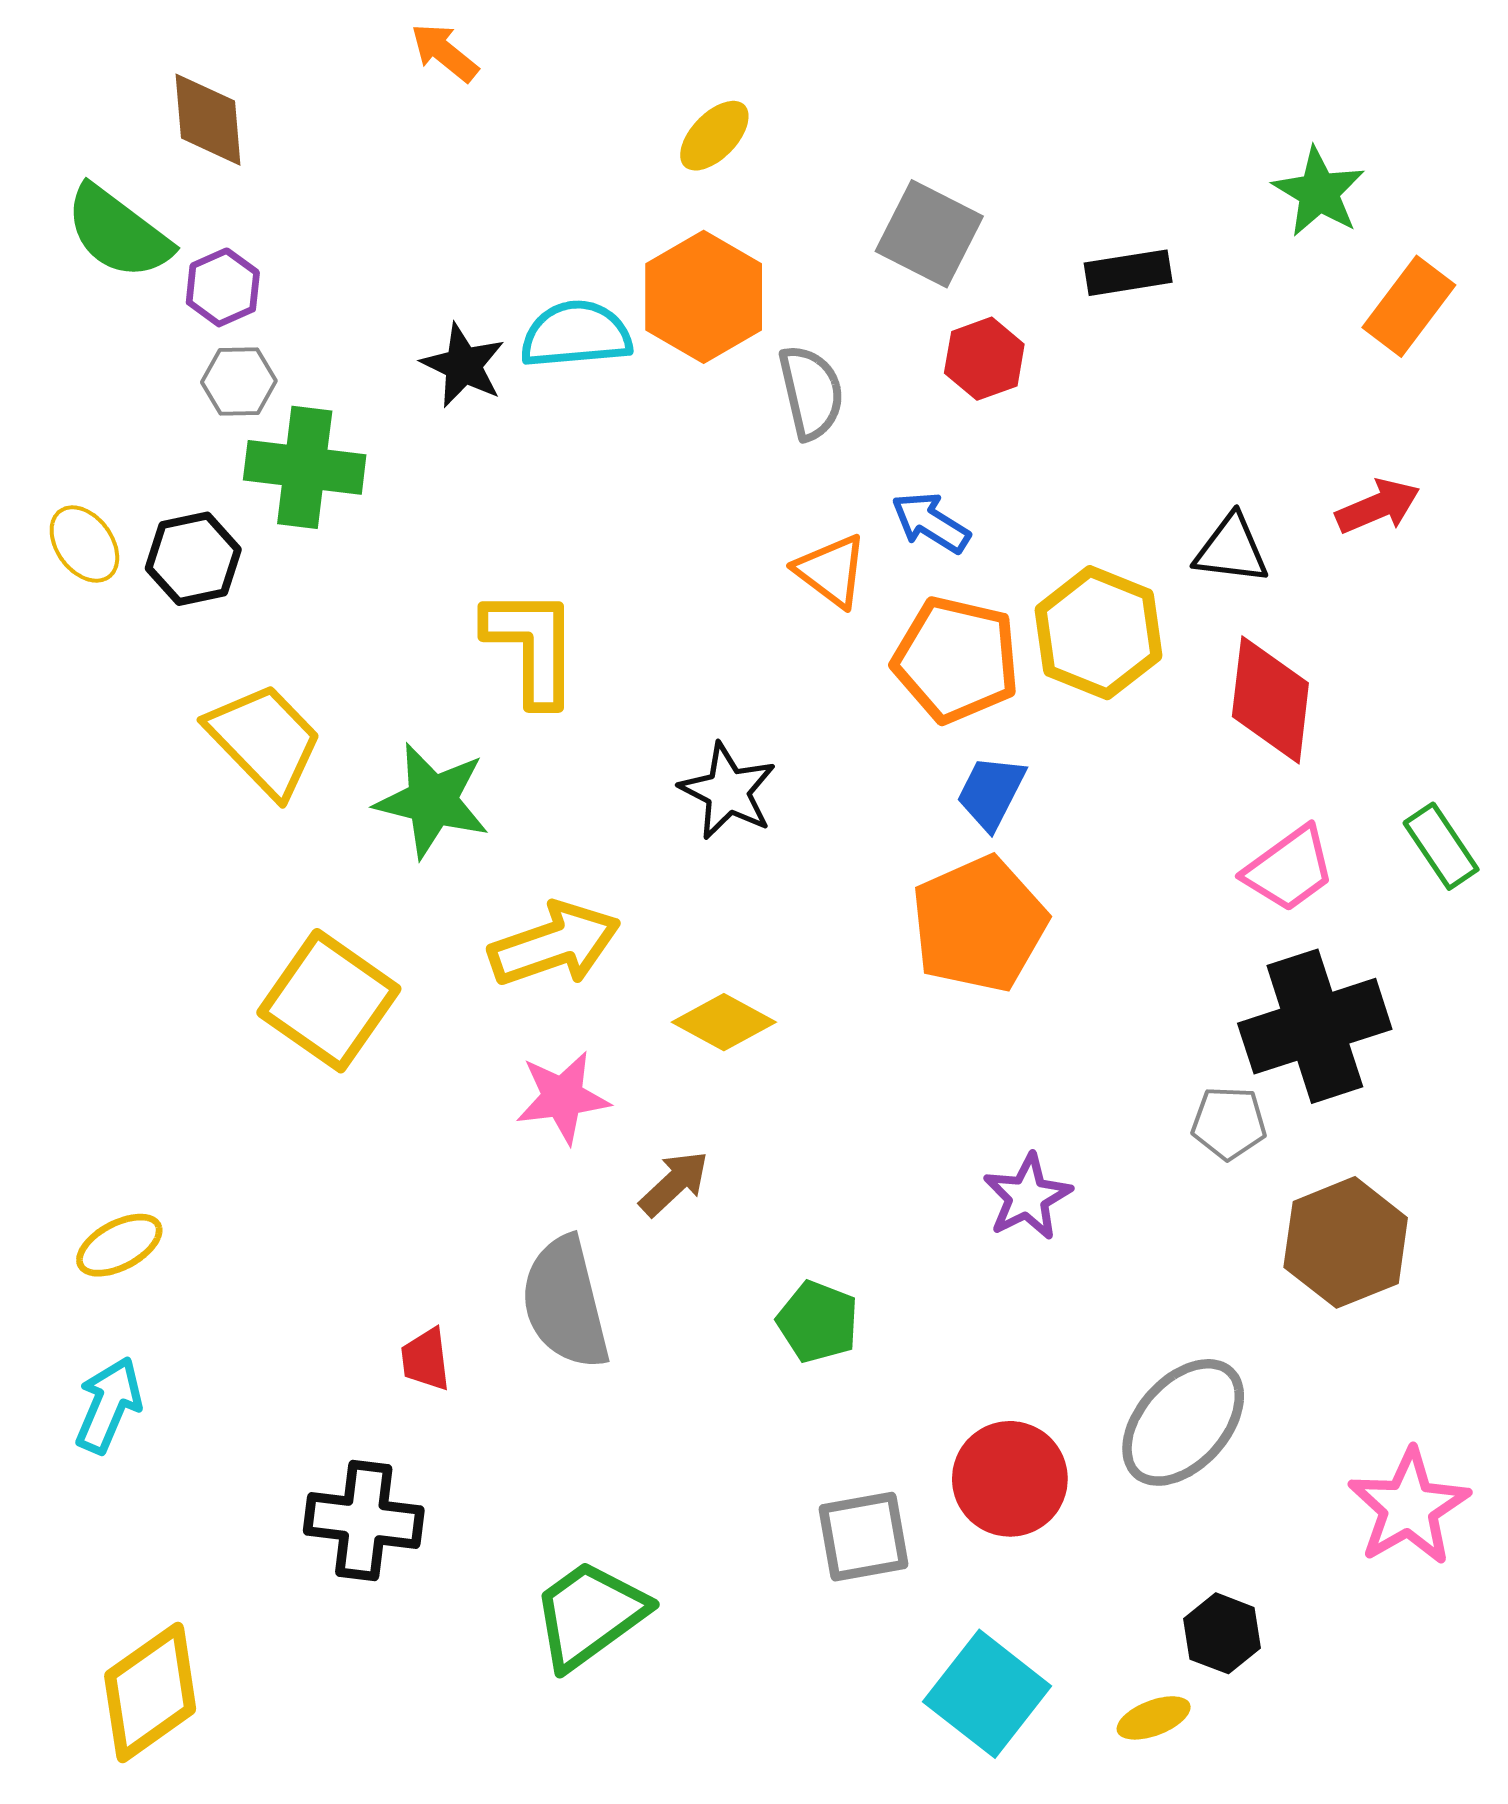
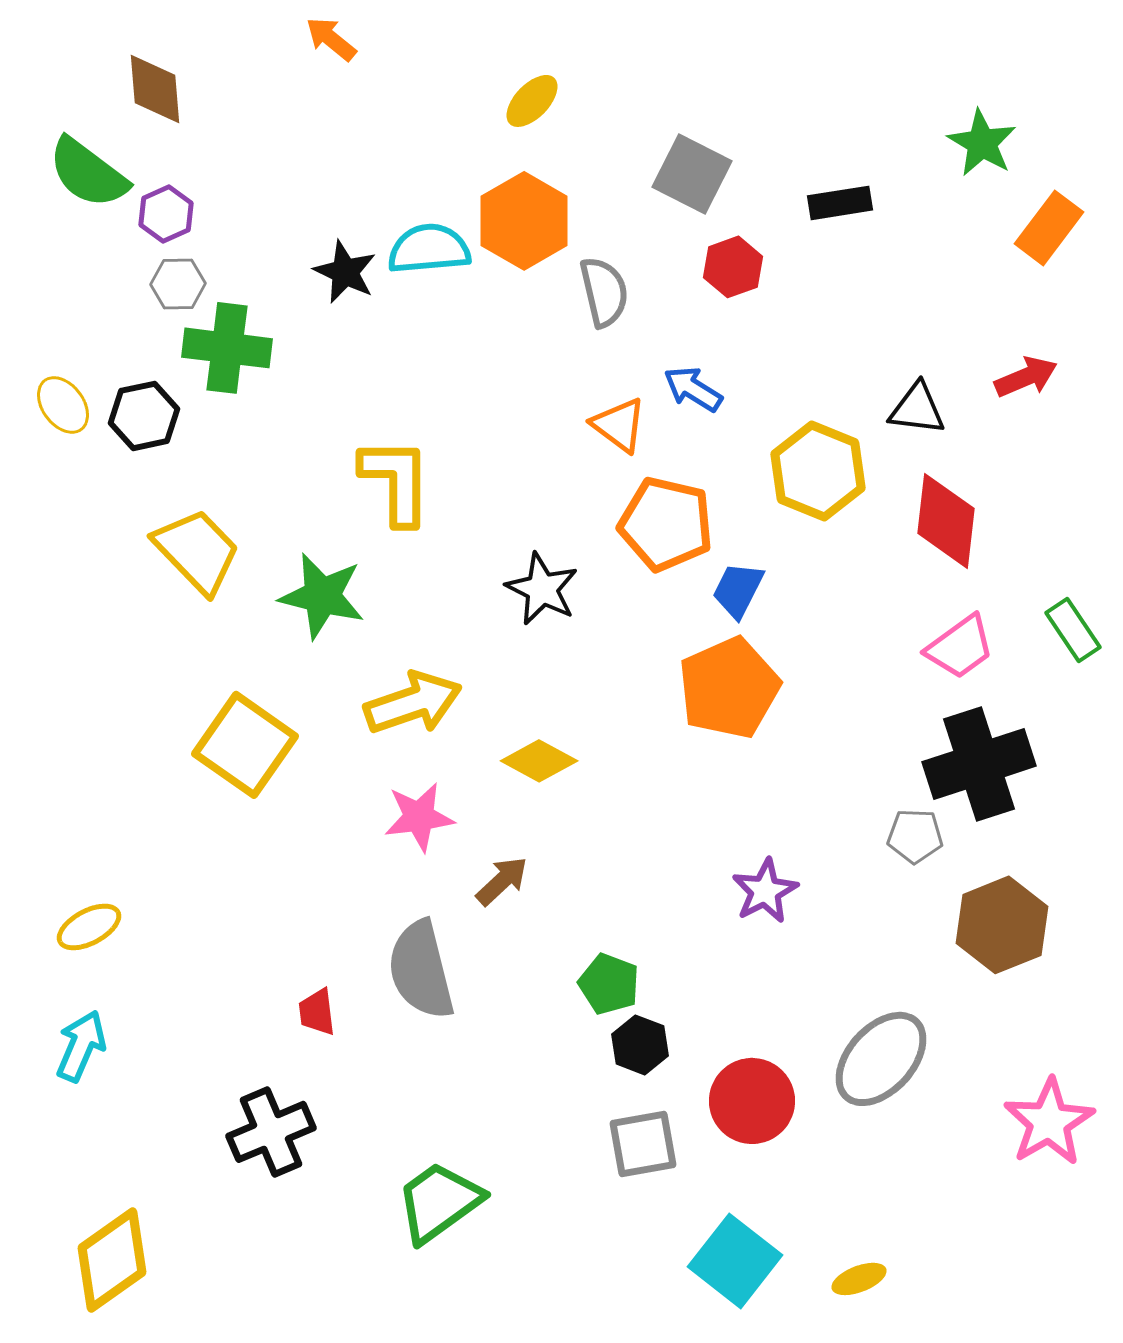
orange pentagon: (956, 660) -> (666, 524), moved
black cross: (364, 1521) -> (271, 1132), turned -30
black hexagon: (1222, 1633) -> (640, 1045), moved

